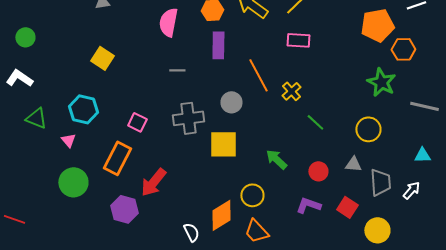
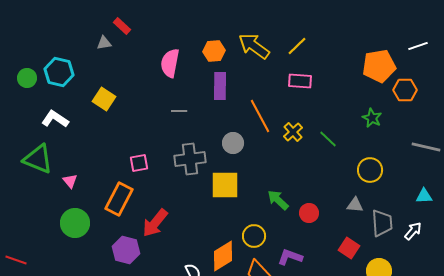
white L-shape: (19, 78) -> (55, 119), moved
green star: (381, 82) -> (372, 118), moved, size x0.7
cyan hexagon: (83, 109) -> (59, 72), moved
green triangle: (36, 118) -> (38, 159), size x1.4
pink square: (137, 122) -> (139, 163), turned -36
green line: (315, 122) -> (328, 139), moved
red circle: (318, 171) -> (309, 213), moved
purple L-shape: (308, 205) -> (290, 257), moved

